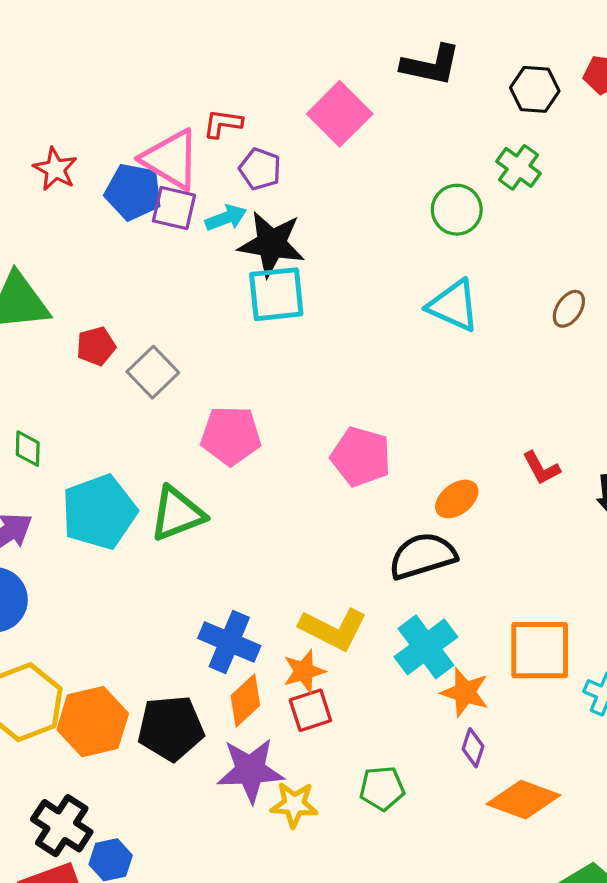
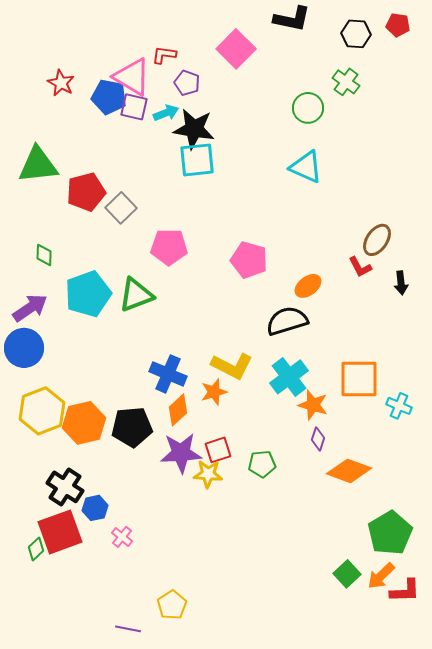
brown ellipse: (569, 309) -> (377, 240), moved, size x1.4
red pentagon: (96, 346) -> (86, 192), size x1.6
red square: (310, 710) -> (218, 450), moved

